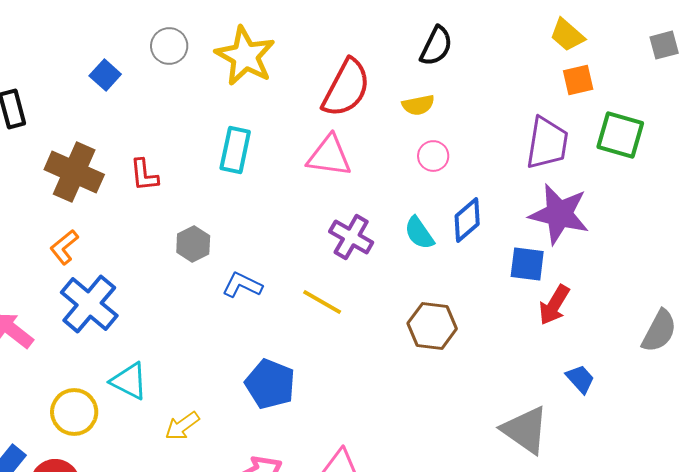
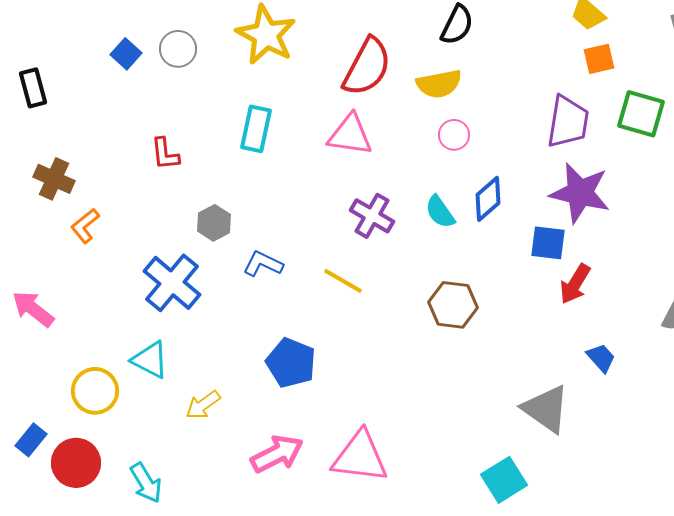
gray circle: (169, 46) -> (178, 49), moved
yellow semicircle: (418, 105) -> (439, 84), size x1.4
brown cross: (74, 172) -> (54, 179), moved, size x0.7
blue cross: (89, 304) -> (172, 283), moved

